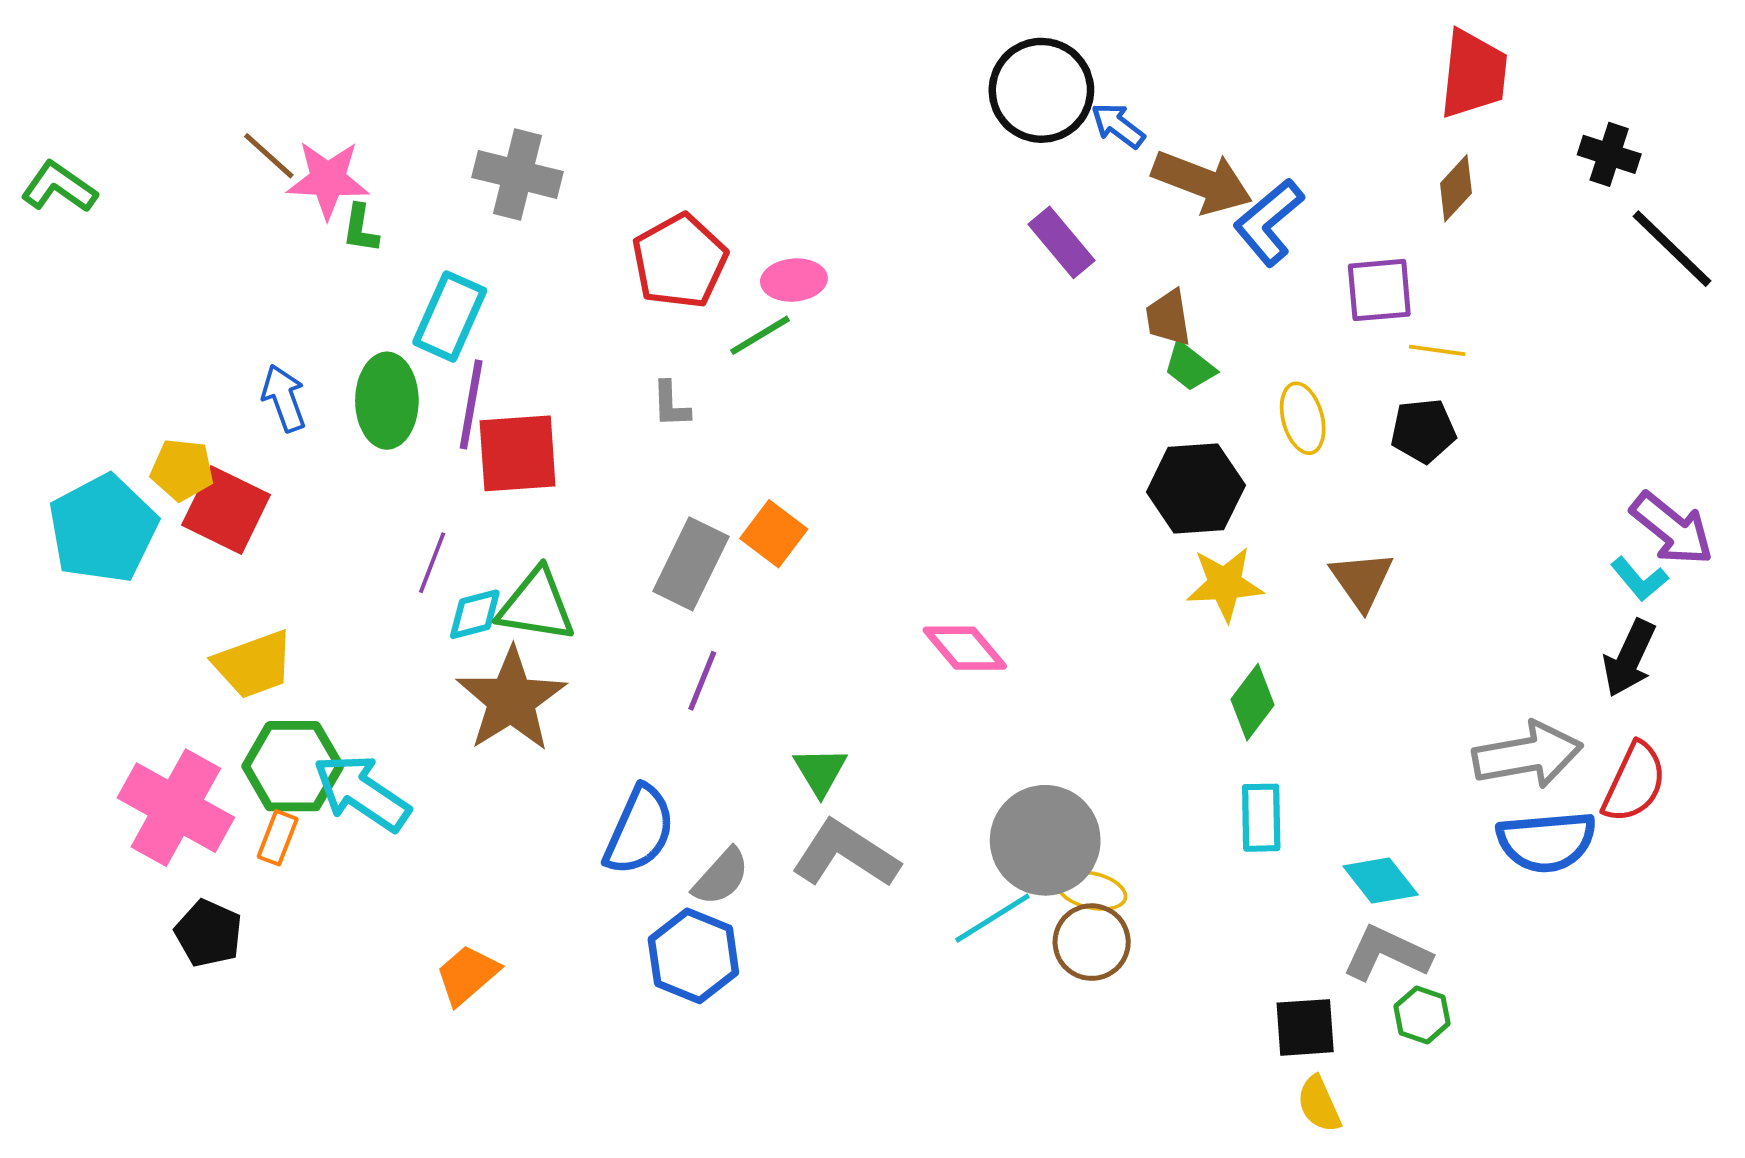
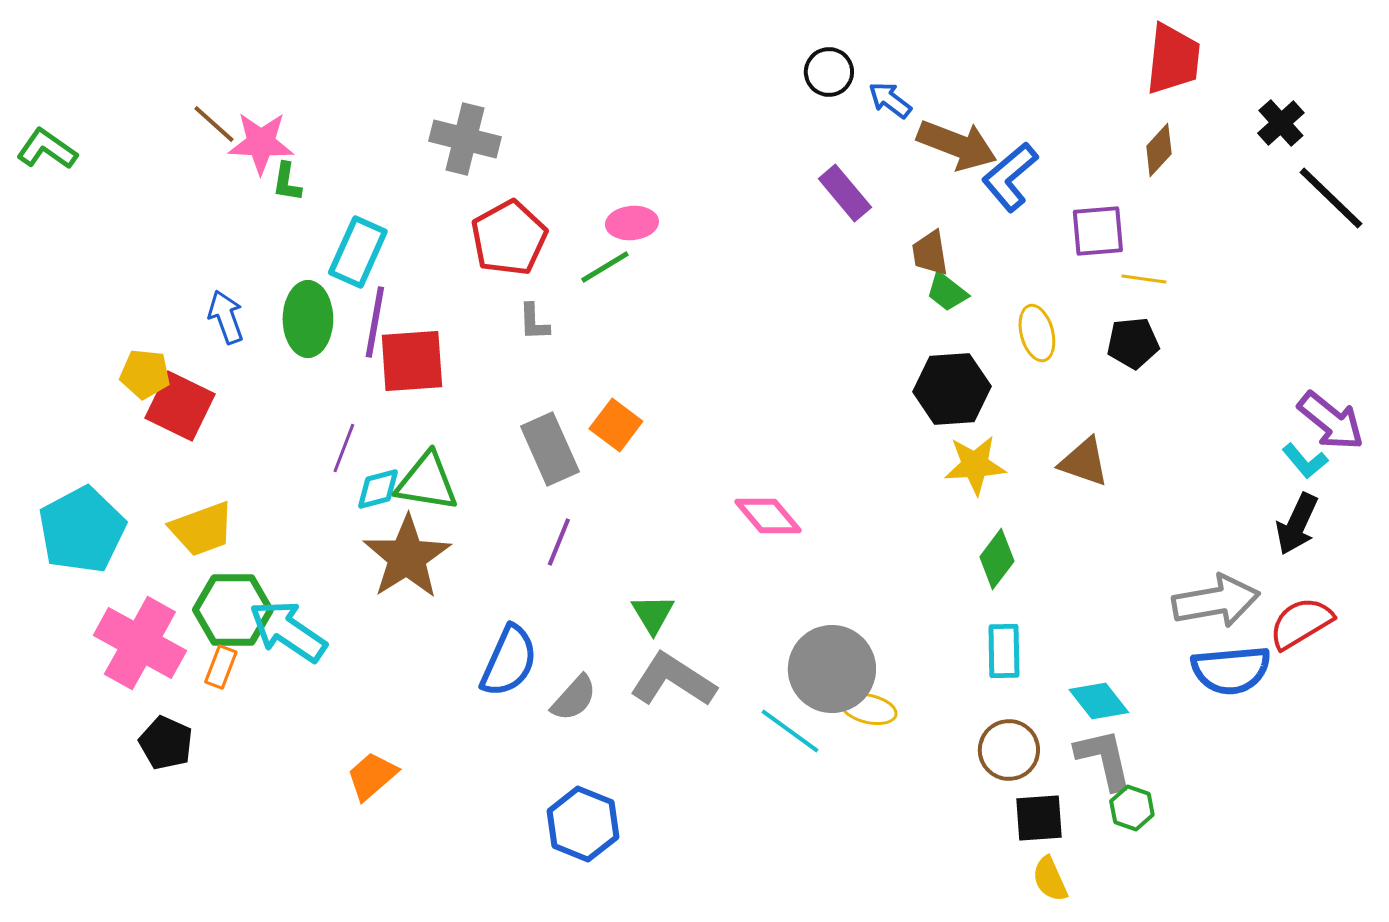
black circle: (1041, 90) -> (829, 72), size x0.6
black cross: (1609, 154) -> (1281, 123), turned 30
gray cross: (518, 175) -> (465, 139), moved
red pentagon: (680, 261) -> (509, 238), moved
cyan pentagon: (103, 529) -> (82, 530), moved
gray rectangle: (691, 564) -> (550, 449), turned -50
brown triangle: (1362, 580) -> (1084, 462), turned -36
red semicircle: (1634, 783) -> (1301, 623), turned -146
cyan line: (992, 918) -> (790, 731), turned 68
brown circle: (1092, 942) -> (1009, 750), moved
gray L-shape: (1387, 953) -> (1104, 759), turned 52
blue hexagon: (693, 956) -> (583, 824), moved

